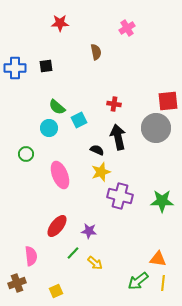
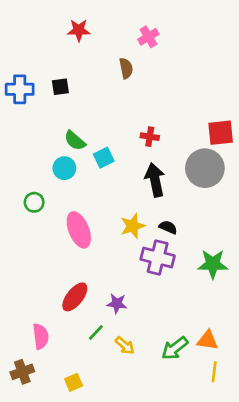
pink cross: (127, 28) -> (148, 37), moved
black semicircle: (97, 150) -> (168, 227), moved
green arrow: (138, 281) -> (175, 348), moved

